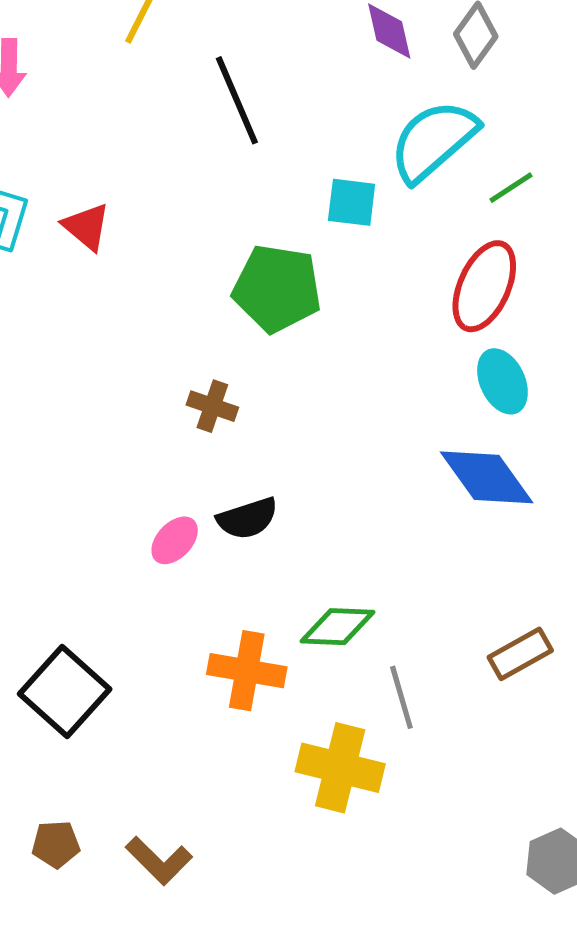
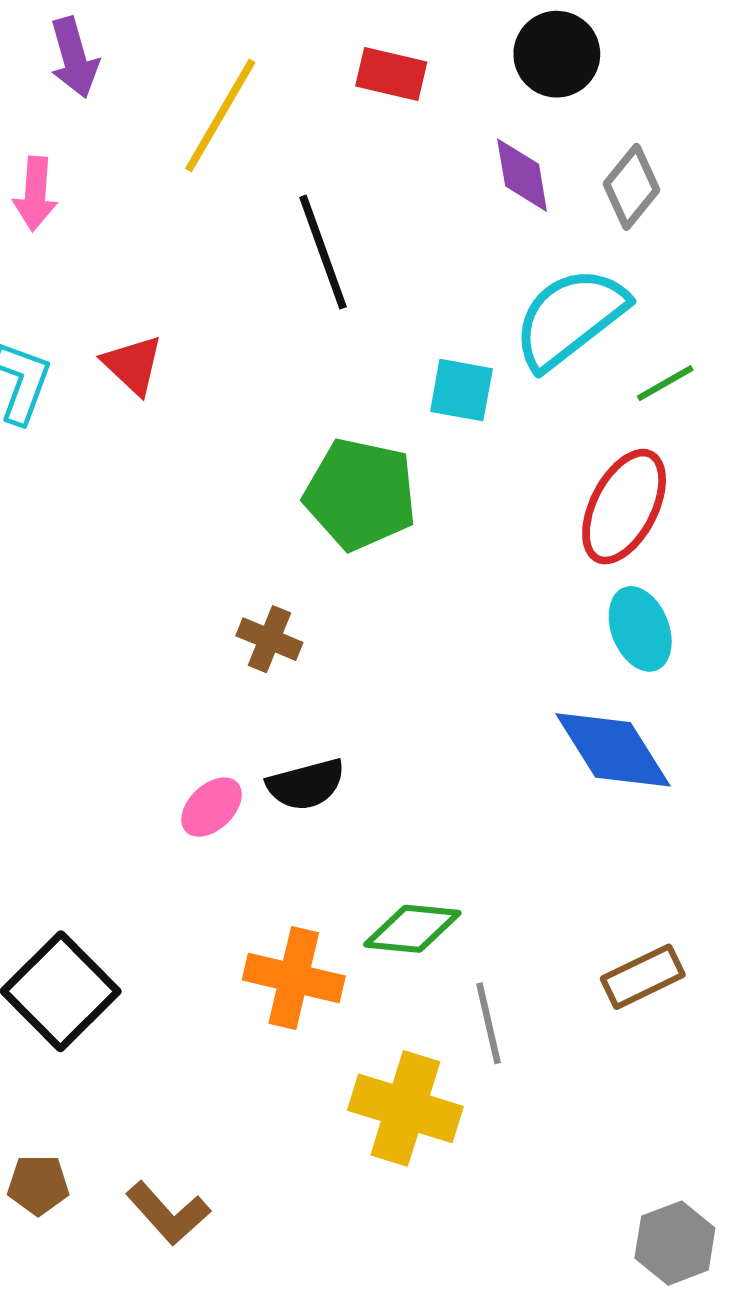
red triangle: (86, 227) -> (133, 365), moved

